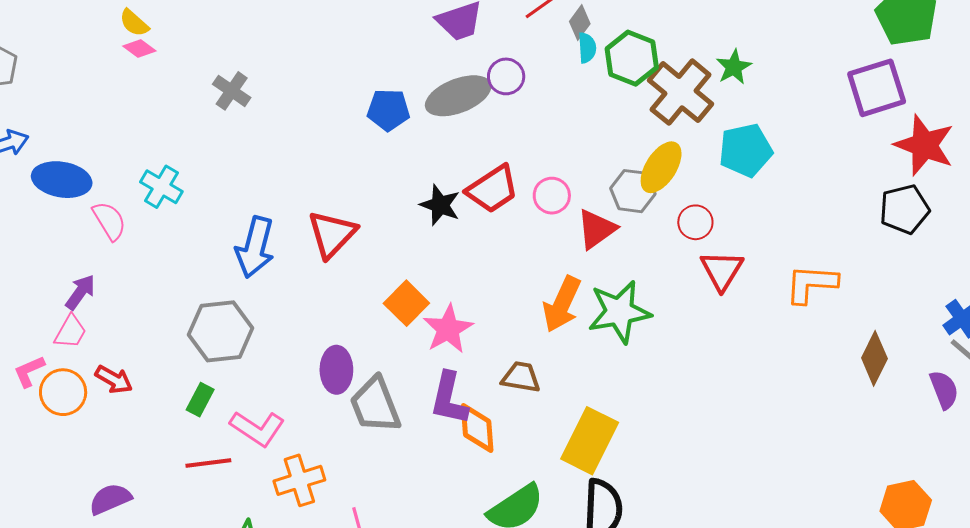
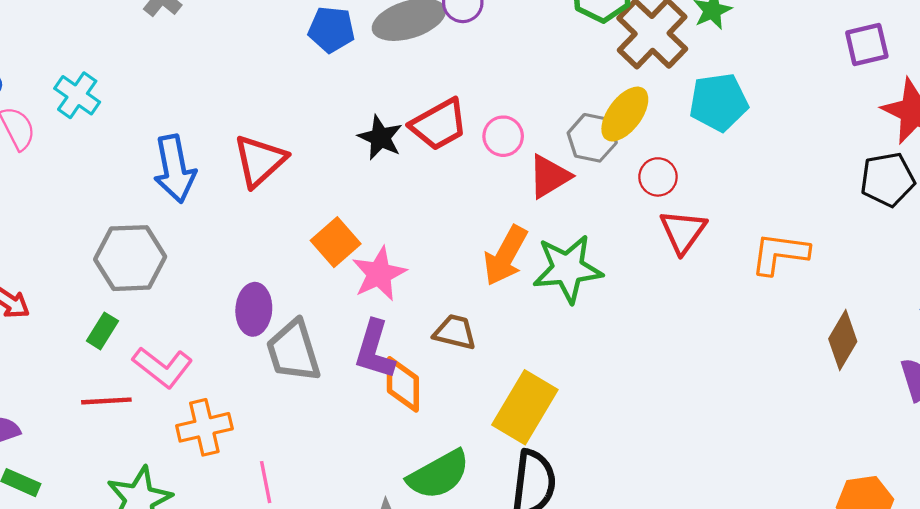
purple square: (877, 88) -> (867, 45), size x0.7
blue arrow: (255, 247) -> (175, 169), turned -30

